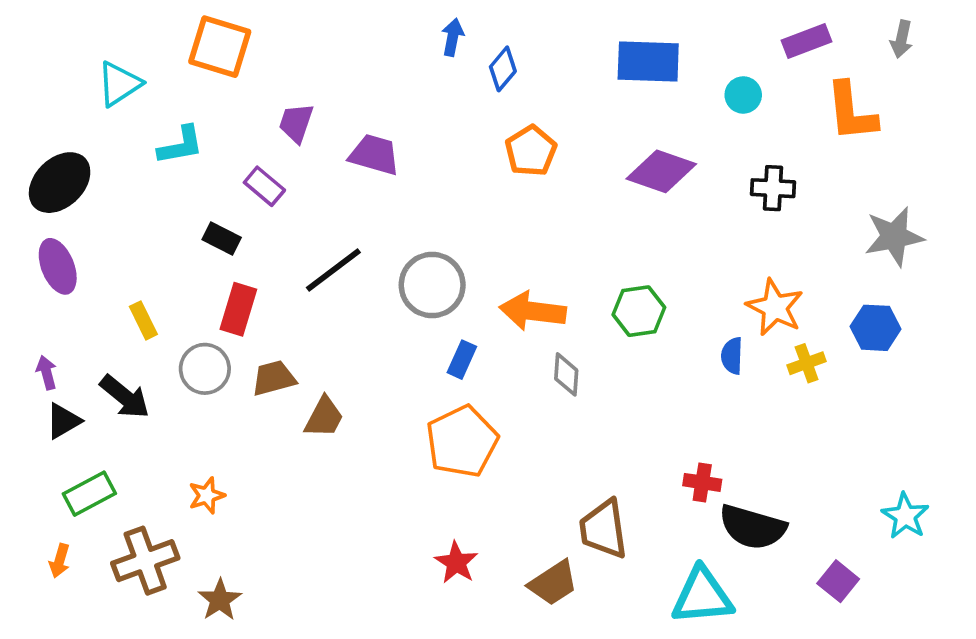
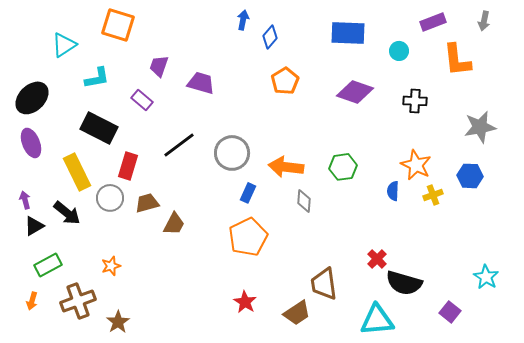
black rectangle: (222, 238) -> (99, 128), moved, size x1.8
yellow rectangle: (143, 320) -> (77, 172), size x1.8
red cross: (702, 482) -> (377, 259), turned 36

